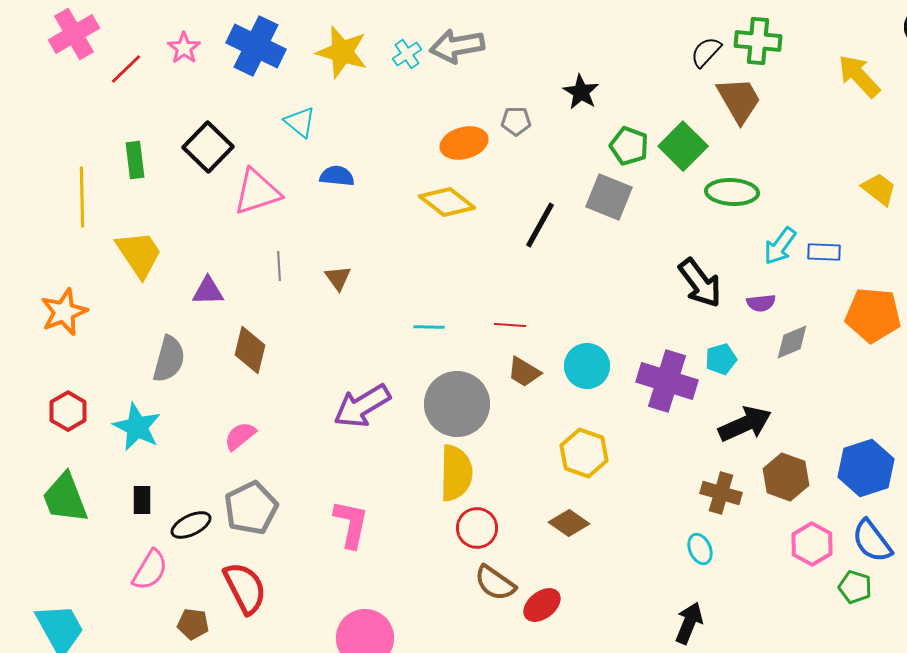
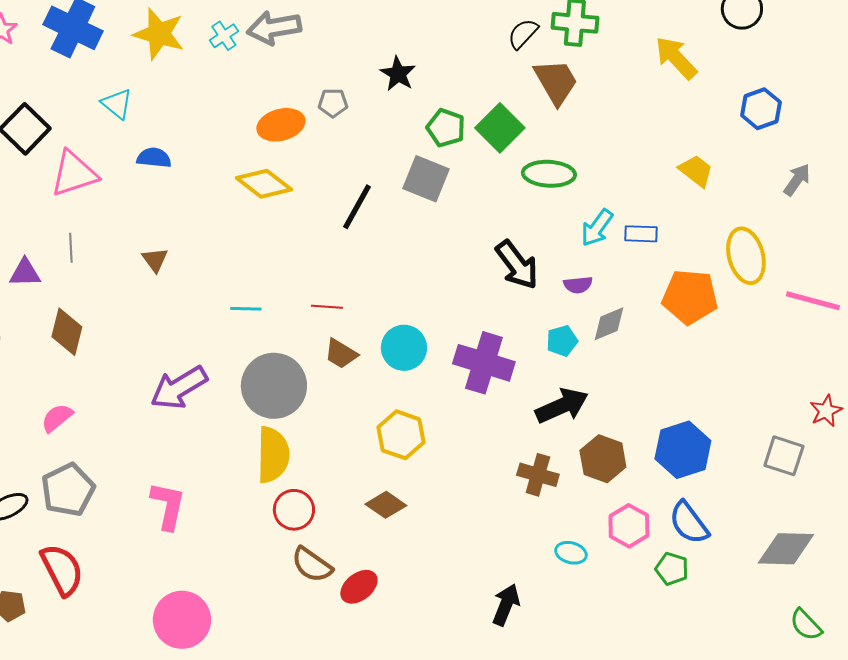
gray line: (279, 266) -> (71, 248), moved
cyan pentagon: (721, 359) -> (562, 341), moved
cyan ellipse: (700, 549) -> (571, 553), moved, turned -52

